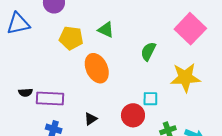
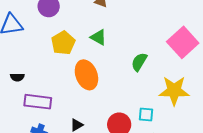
yellow pentagon: (71, 38) -> (63, 43), turned 30
black semicircle: (26, 92) -> (17, 77), moved
cyan square: (150, 99) -> (146, 115), moved

